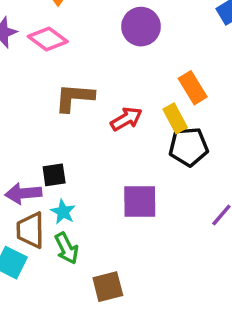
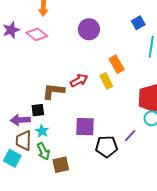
brown L-shape: (74, 97) -> (53, 91), moved
black pentagon: (189, 147) -> (107, 147), moved
brown square: (108, 287) -> (61, 165), moved

